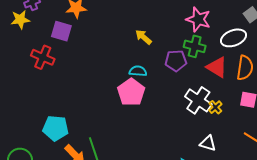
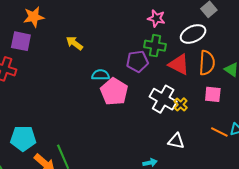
pink star: (198, 19) -> (156, 18), size x0.7
yellow arrow: (144, 37) -> (74, 43), moved
pink pentagon: (131, 92) -> (114, 92), moved

